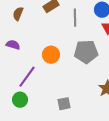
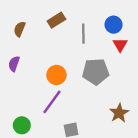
purple semicircle: (13, 45) -> (14, 64), turned -88
purple line: (27, 77) -> (52, 102), moved

